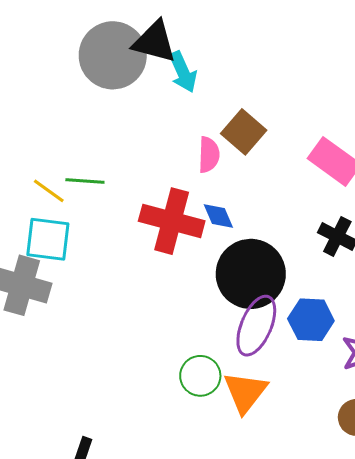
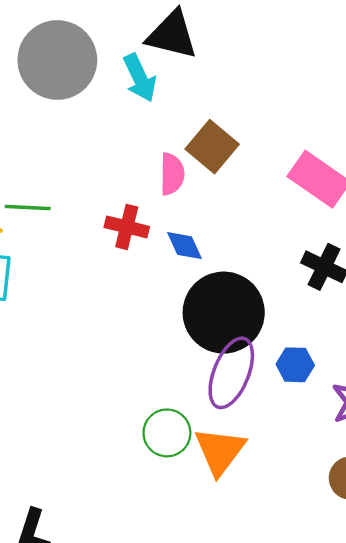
black triangle: (155, 42) -> (172, 35), moved
red cross: (172, 221) -> (127, 227), moved, size x0.6
blue hexagon: (311, 320) -> (295, 365), size x0.7

